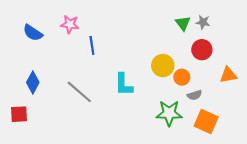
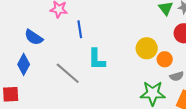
blue semicircle: (33, 33) -> (34, 37), moved
cyan L-shape: (124, 85) -> (97, 59), moved

